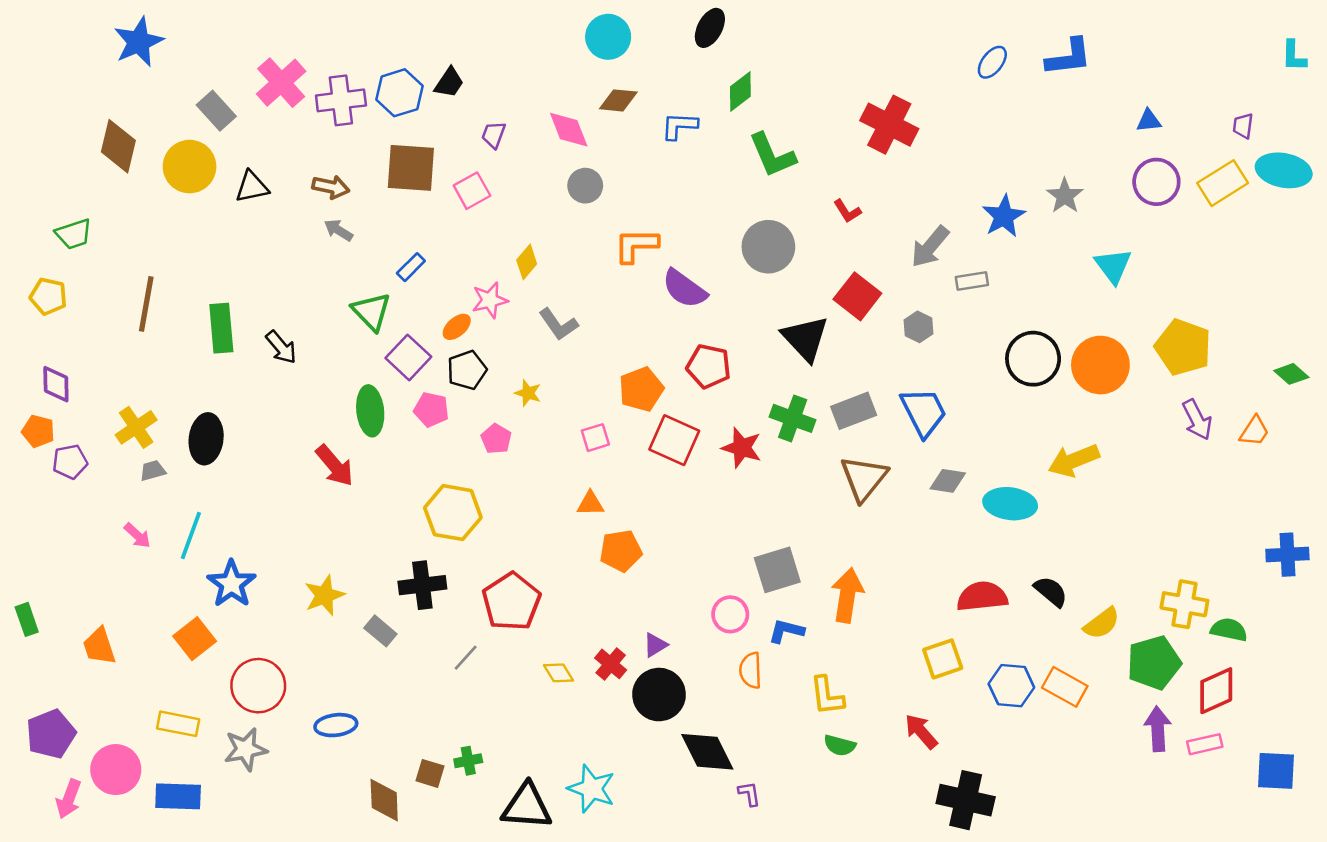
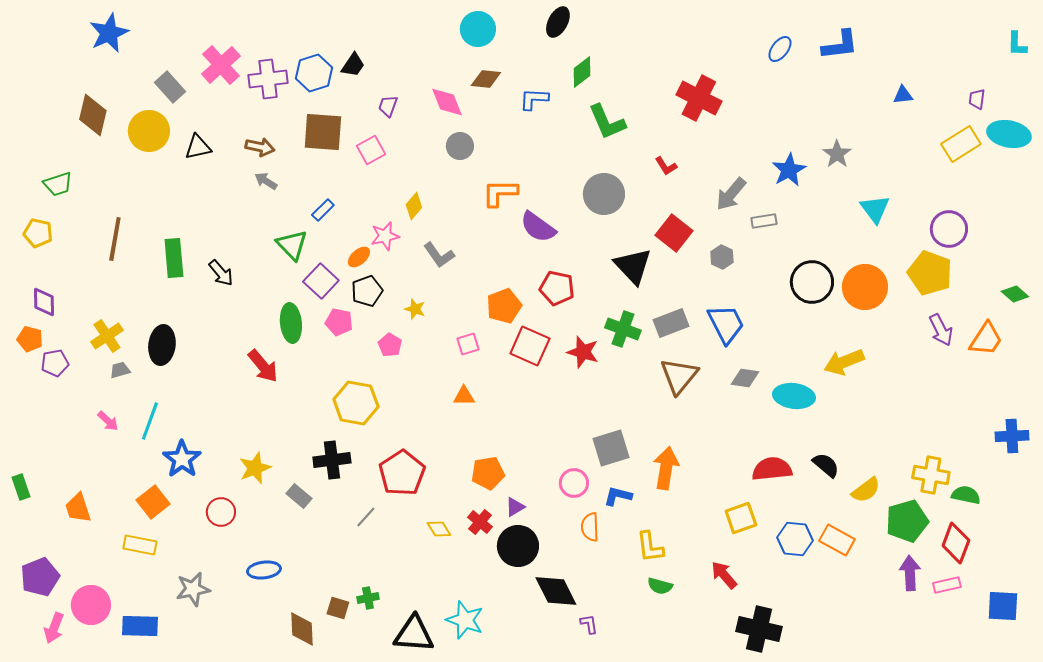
purple circle: (1156, 182) -> (949, 229), moved
orange trapezoid: (1254, 431) -> (986, 339), size x1.4
orange pentagon: (621, 551) -> (488, 473), moved
red circle: (258, 686) -> (221, 512), moved, size x0.7
red diamond: (1216, 691) -> (956, 543), turned -45
yellow rectangle: (178, 724) -> (140, 545), moved

